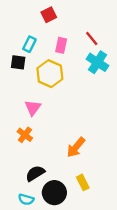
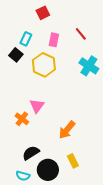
black square: (18, 62) -> (16, 55), turned 32
cyan cross: (97, 62) -> (89, 66), moved
pink triangle: (33, 108) -> (37, 106), moved

